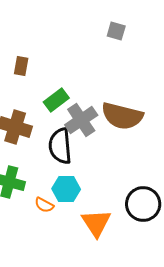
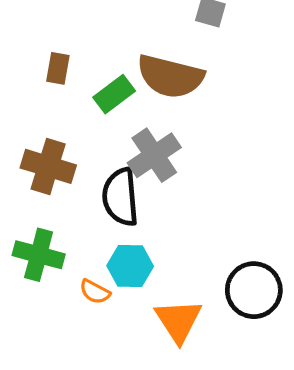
green rectangle: (56, 100) -> (114, 94), moved
brown semicircle: (122, 116) -> (170, 76), moved

